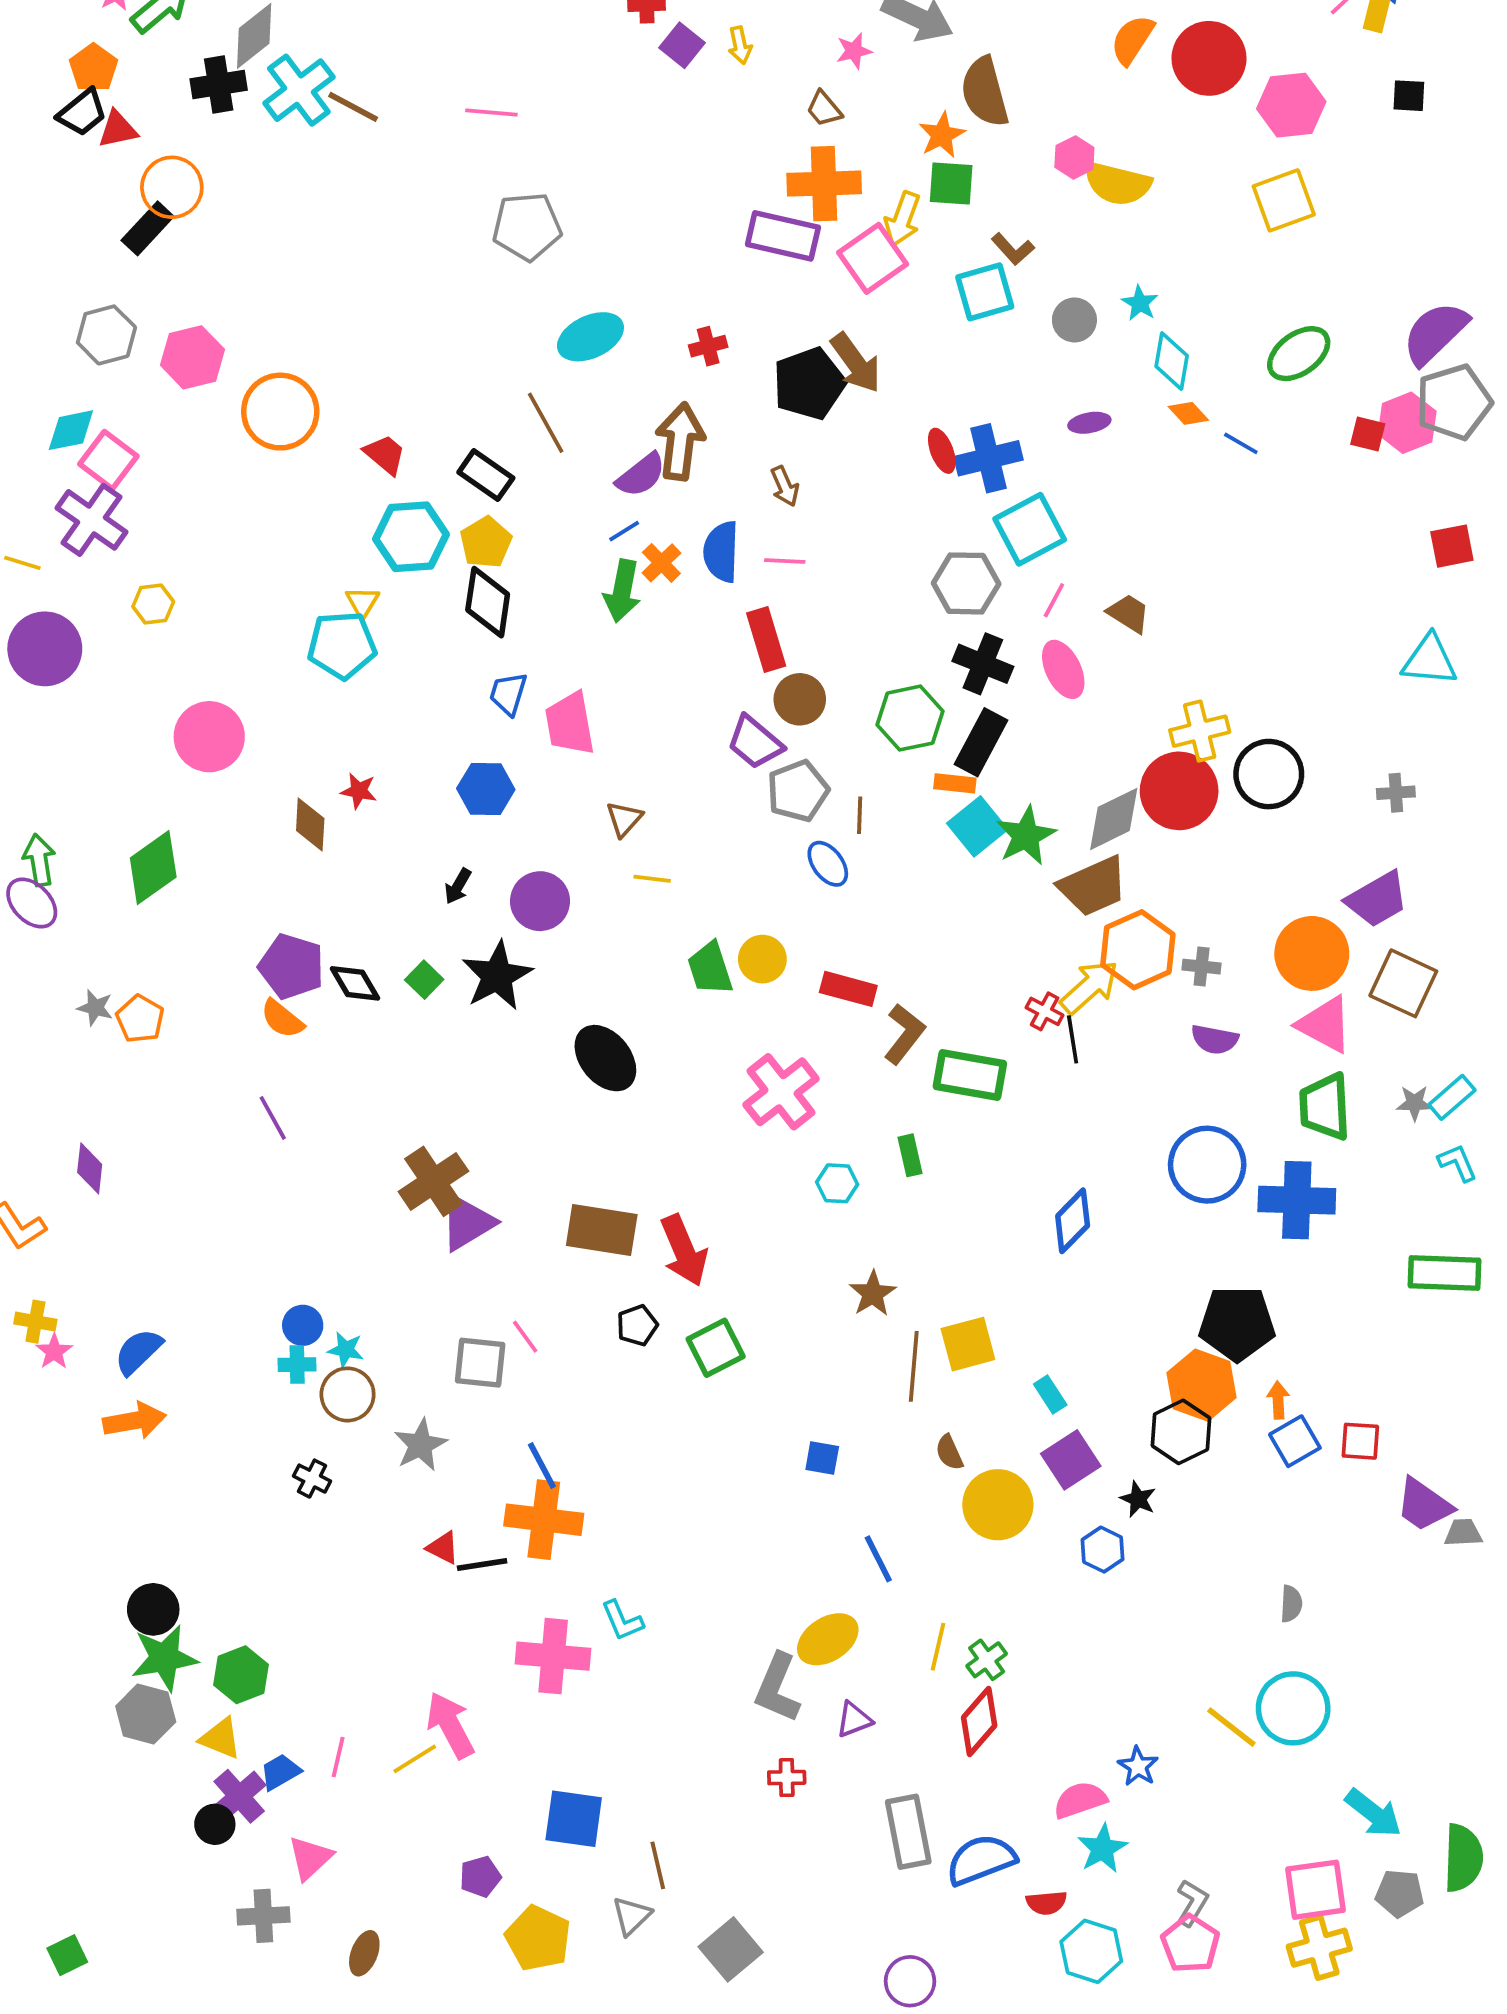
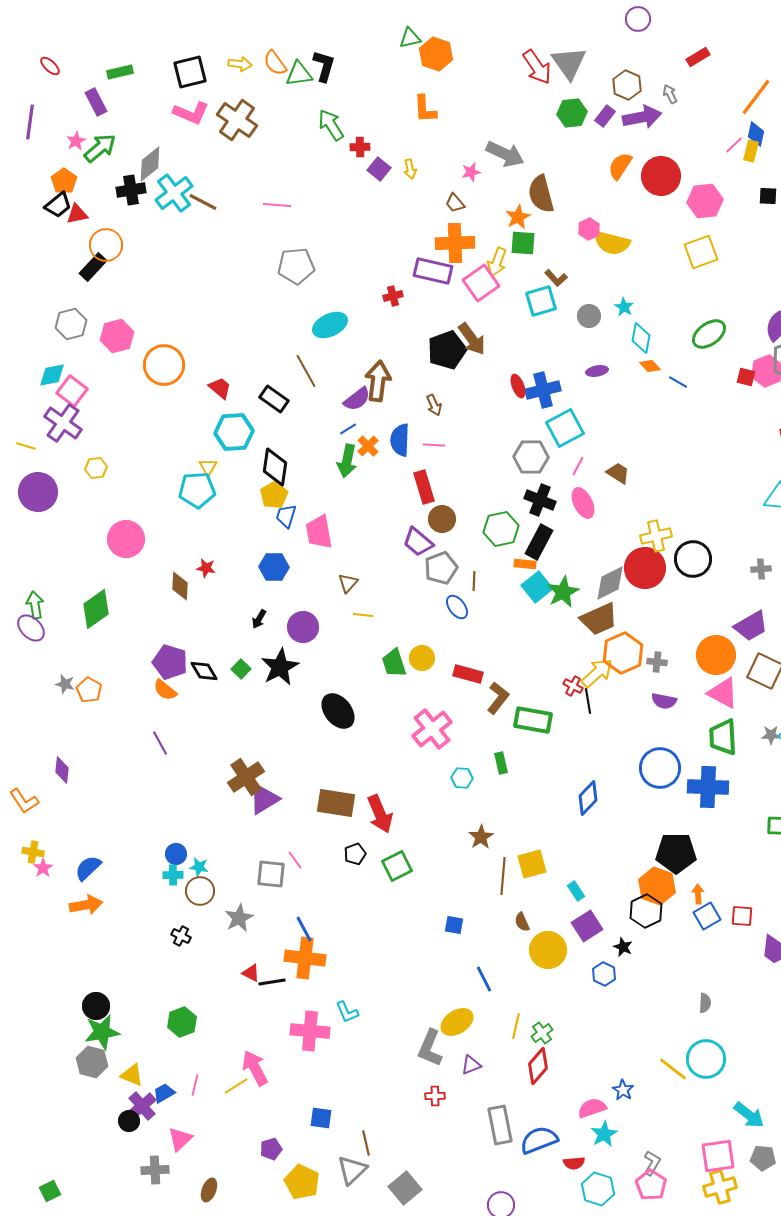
red cross: (708, 346) -> (393, 296), moved
yellow pentagon: (486, 542) -> (274, 495), moved
green hexagon: (241, 1675) -> (182, 1022), moved
blue square: (574, 1819) -> (321, 1118), size x0.7
gray triangle: (632, 1916) -> (352, 1170), size x1.4

